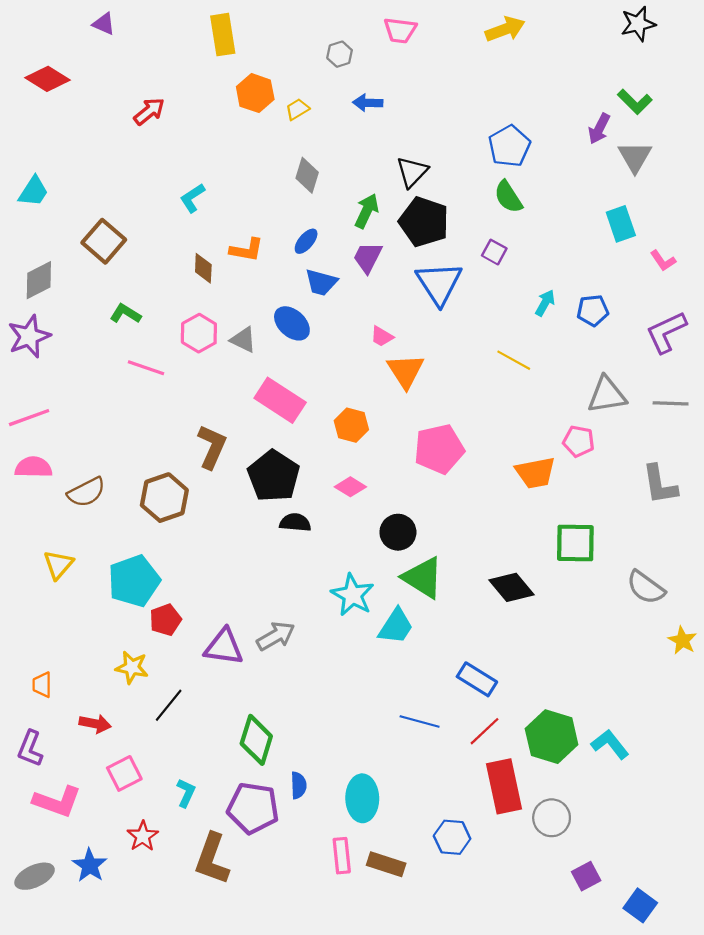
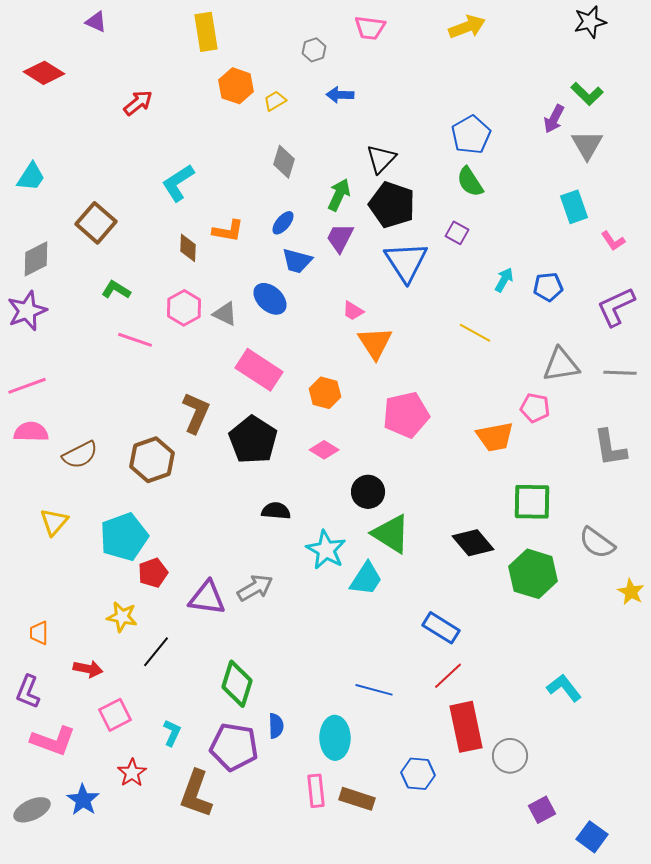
cyan L-shape: (192, 198) -> (178, 183), size x1.4
black semicircle: (295, 522) -> (276, 511), moved
blue line: (420, 721) -> (374, 690), moved
green hexagon: (552, 737) -> (533, 574), moved

